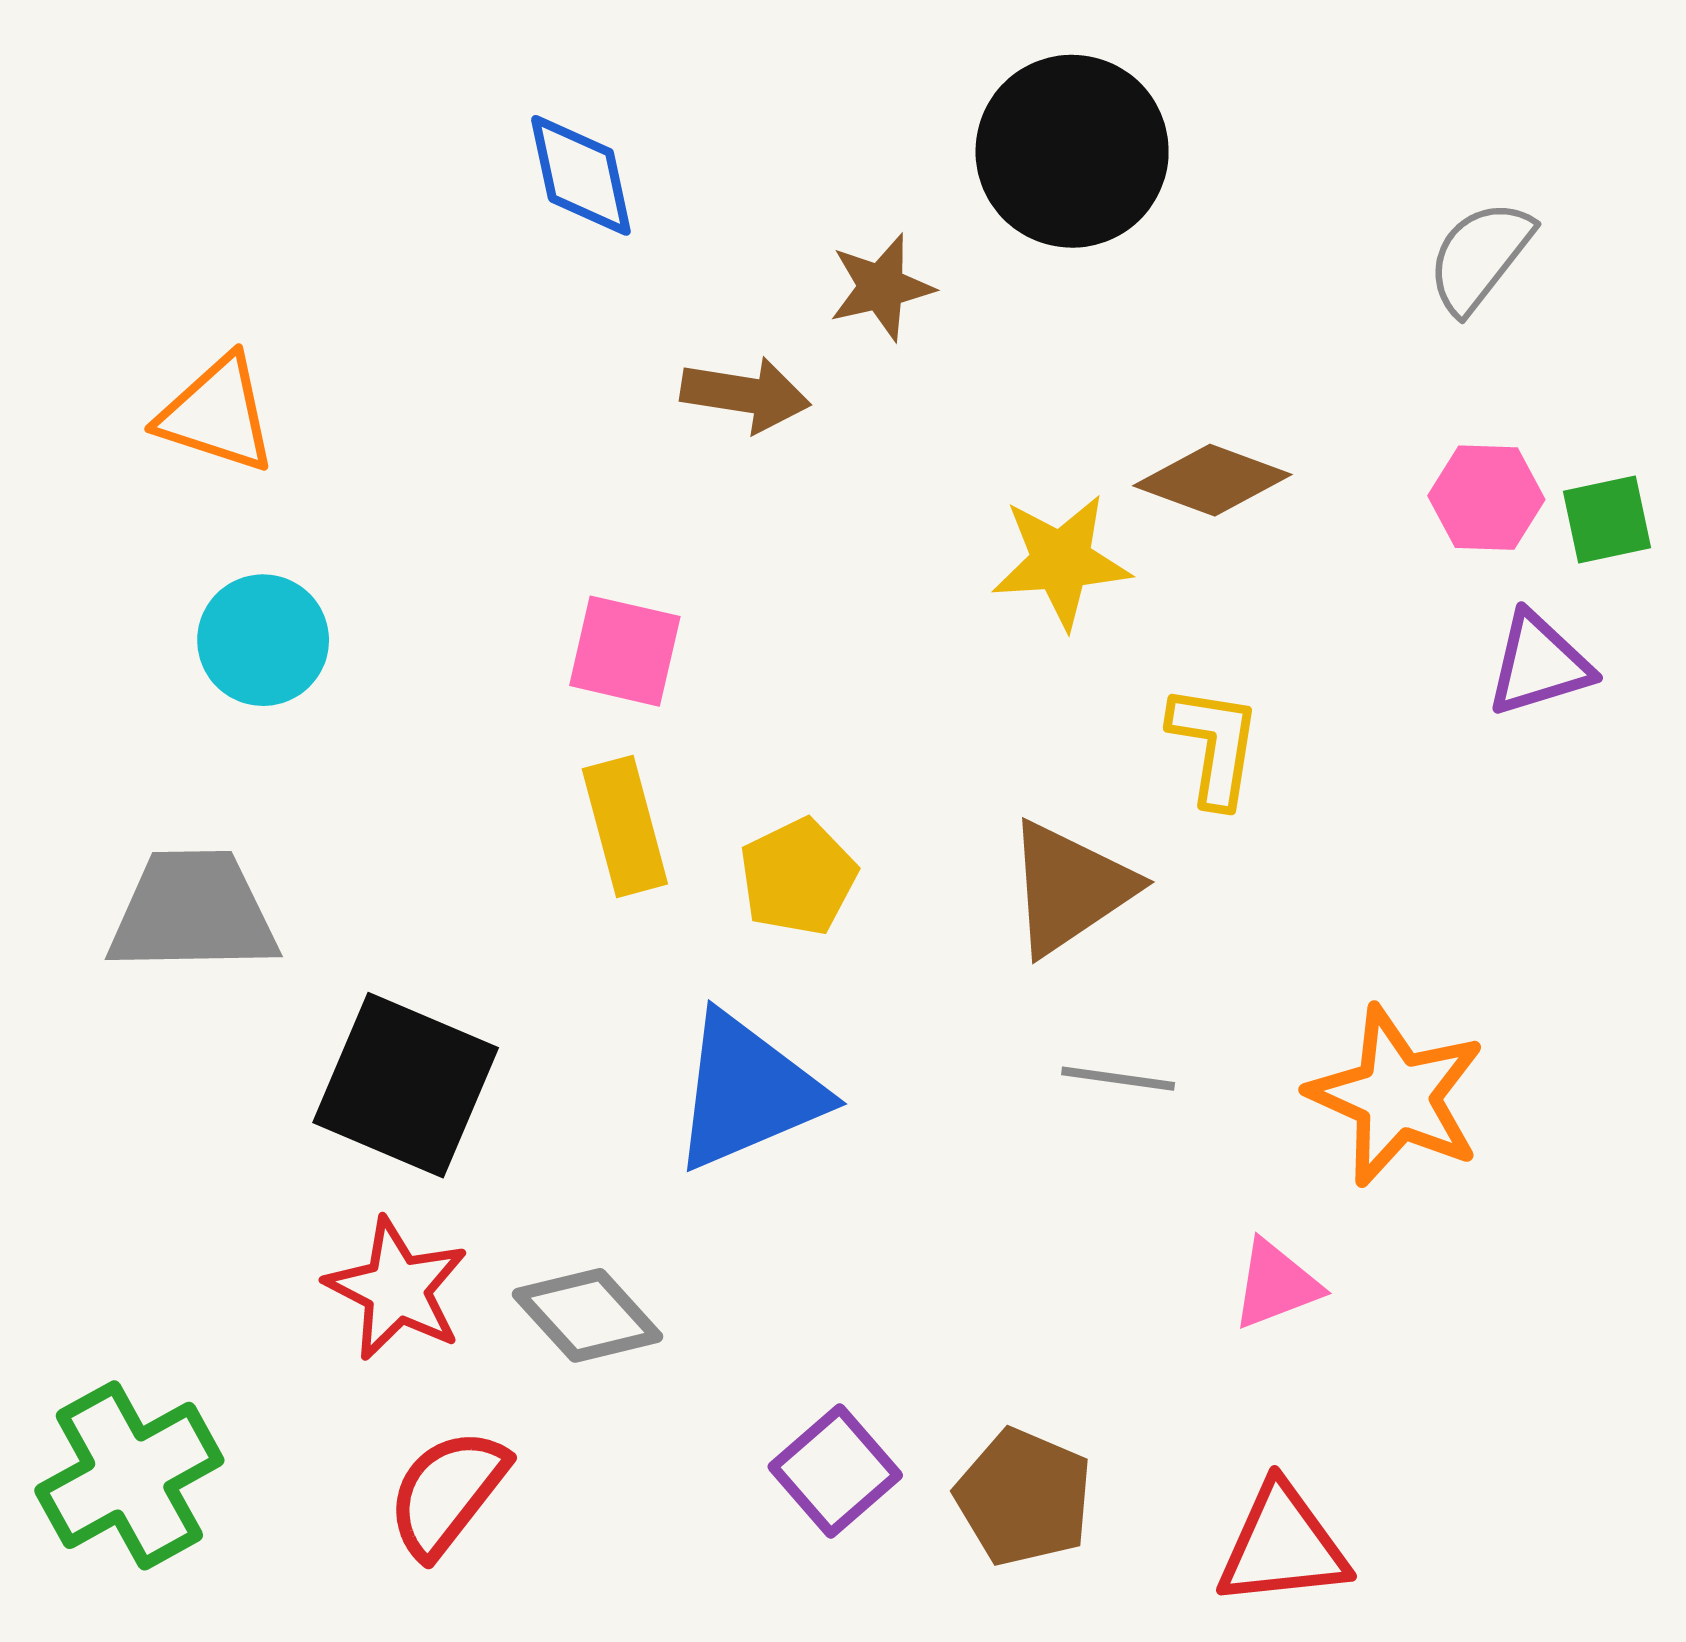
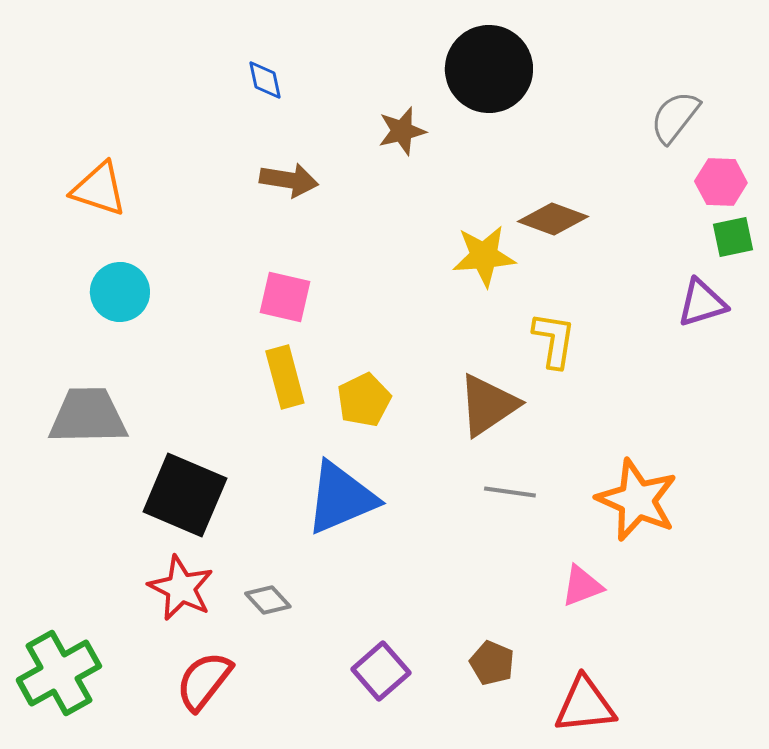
blue diamond: (581, 175) -> (265, 80), size x0.7
brown arrow: (745, 395) -> (289, 180), moved
pink hexagon: (1486, 498) -> (721, 182), moved
gray diamond: (588, 1315) -> (268, 600), size x0.7
brown pentagon: (1024, 1497) -> (492, 663), moved, size x0.7

